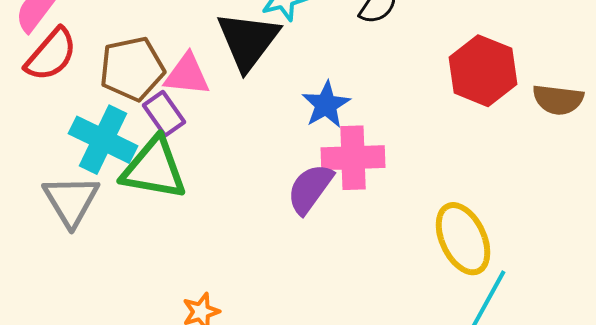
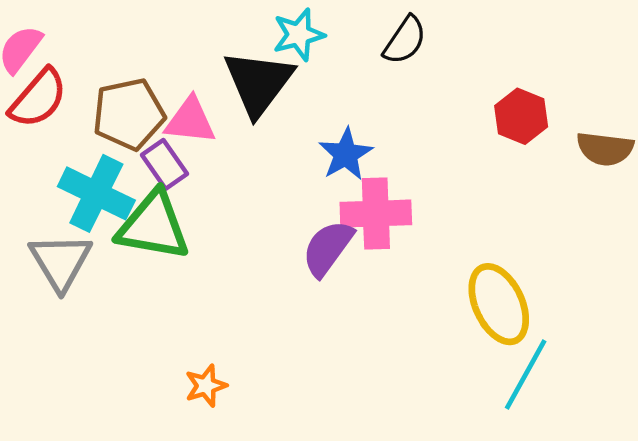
red hexagon: (483, 71) -> (521, 116), size x0.7

